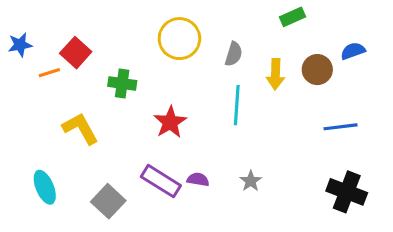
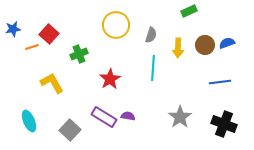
blue semicircle: (353, 51) -> (227, 43), moved
green cross: (122, 83) -> (79, 54), turned -30
gray star: (251, 181) -> (180, 117), moved, size x1.6

